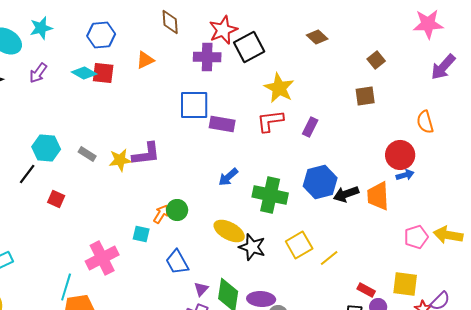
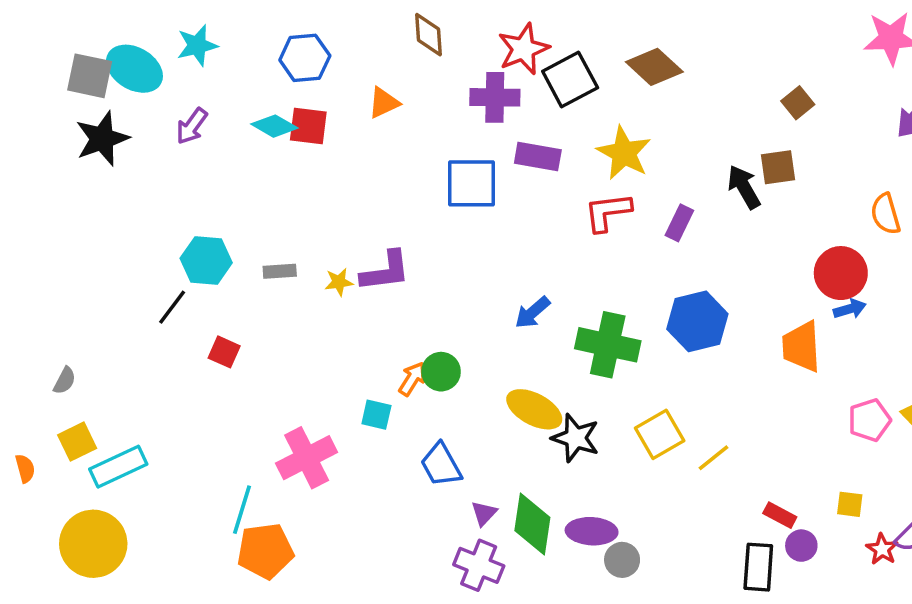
brown diamond: (317, 37) -> (654, 67), moved, size x1.4
purple rectangle: (222, 124) -> (538, 157), moved
gray rectangle: (87, 154) -> (280, 271), turned -36
yellow star: (120, 160) -> (339, 282), size x0.7
black arrow: (346, 194) -> (744, 187), moved, turned 80
yellow square: (405, 284) -> (850, 504), size x0.6

